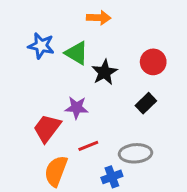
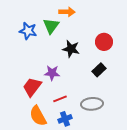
green triangle: (77, 53) -> (51, 26), moved, turned 36
black star: (105, 72) -> (71, 49), turned -30
orange semicircle: (56, 171) -> (38, 116), turned -50
blue cross: (112, 177) -> (65, 119), moved

